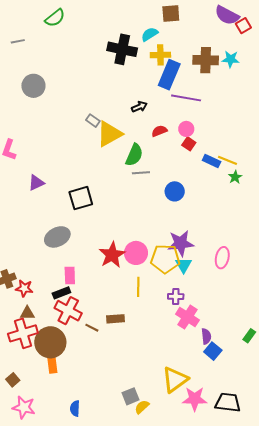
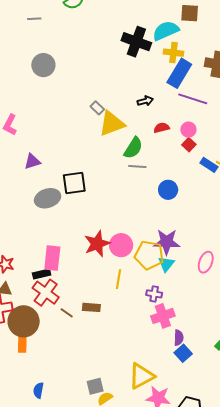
cyan semicircle: (150, 34) -> (166, 31), size x1.5
gray ellipse: (57, 237) -> (48, 198), moved
pink rectangle: (70, 276) -> (52, 258), size x1.4
pink cross: (187, 317) -> (163, 316), turned 30

